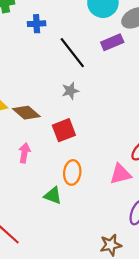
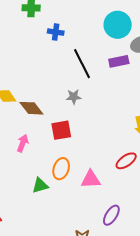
pink triangle: (120, 174) -> (91, 179), moved
green triangle: (53, 196) -> (40, 186), turned -48

